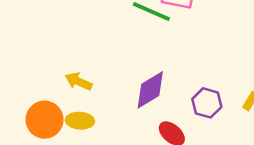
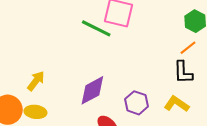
yellow arrow: (79, 81) -> (36, 81), turned 100

